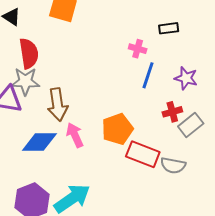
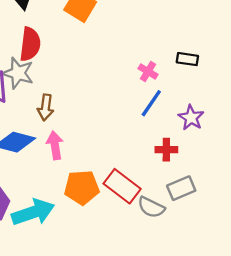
brown arrow: (58, 104) -> (46, 107), size x0.7
gray rectangle: (191, 125) -> (181, 188), moved
orange pentagon: (117, 129) -> (82, 187), moved

